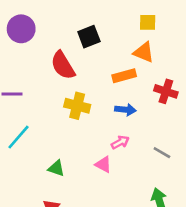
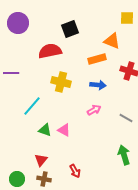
yellow square: (148, 22) -> (127, 18), moved
red semicircle: (63, 65) -> (50, 51), turned 110
cyan line: (19, 137) -> (32, 106), moved
pink triangle: (103, 164) -> (64, 130), moved

